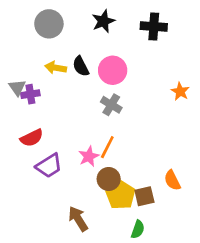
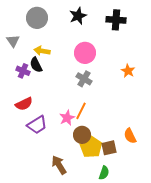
black semicircle: (81, 66) -> (36, 65), moved
gray triangle: (17, 88) -> (13, 41), moved
orange star: (180, 91) -> (128, 71), moved
purple cross: (30, 94) -> (23, 71), turned 32

